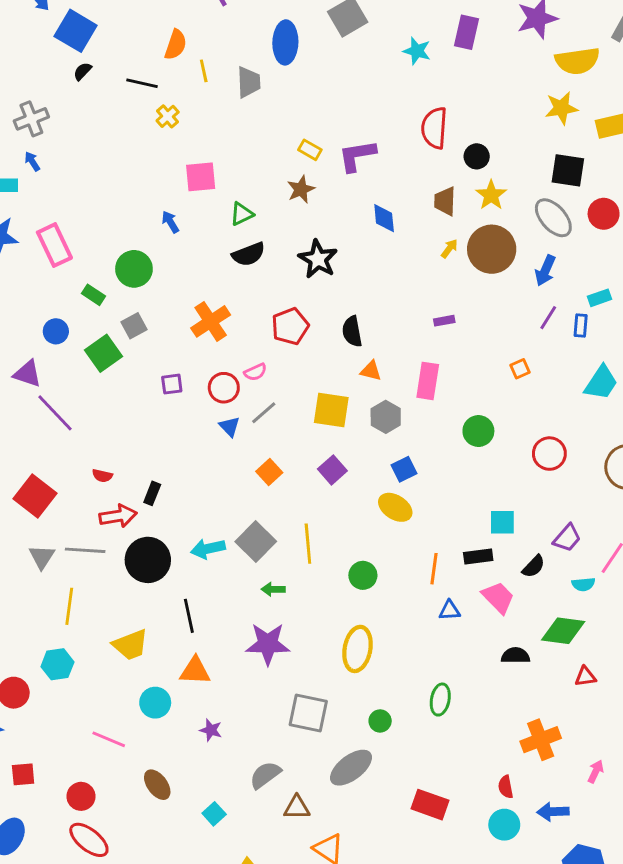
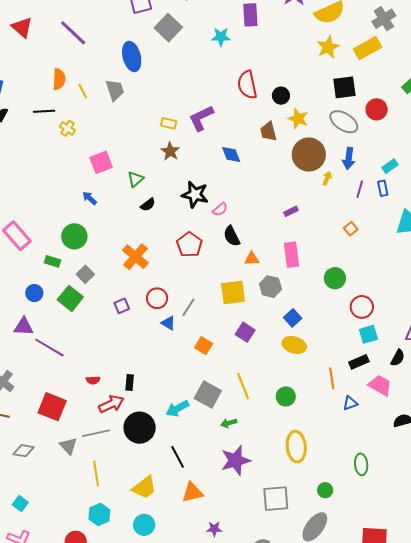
yellow arrow: (449, 249) -> (327, 178), moved
black semicircle: (249, 254) -> (148, 205), size x0.7
pink semicircle: (255, 372) -> (220, 209), moved
red circle: (549, 454) -> (362, 307), moved
cyan circle: (155, 703) -> (144, 525), moved

